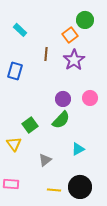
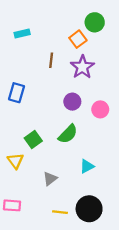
cyan rectangle: (20, 30) -> (22, 33), turned -56
blue rectangle: (15, 71) -> (17, 93), moved
purple circle: (63, 99) -> (72, 102), moved

